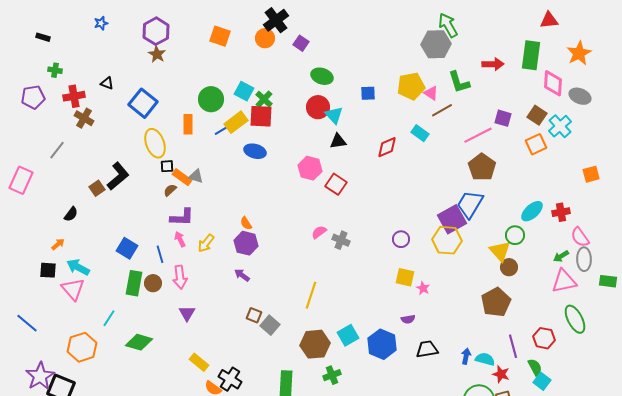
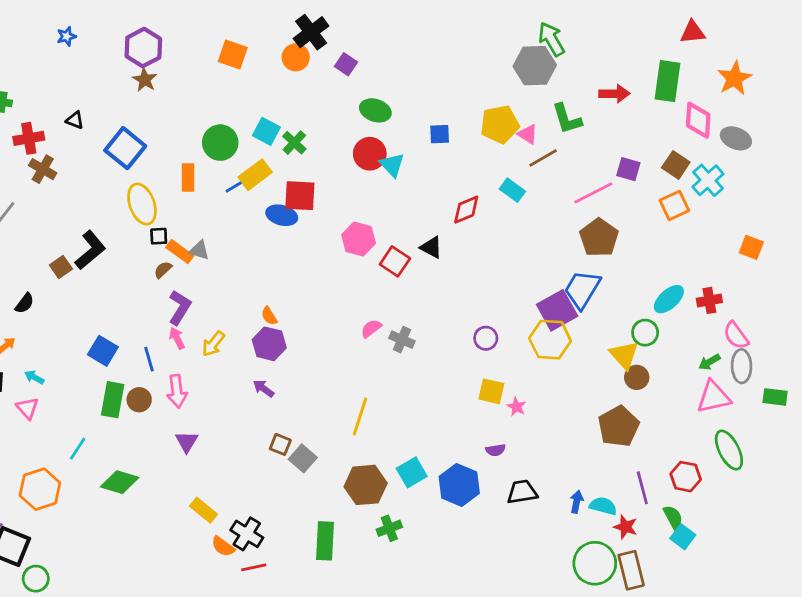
red square: (261, 116) -> (300, 196), moved
black triangle: (338, 141) -> (431, 247), moved, turned 36
orange square: (591, 174) -> (751, 247), turned 36
purple L-shape: (182, 217) -> (180, 307), turned -60
cyan arrow: (78, 267) -> (34, 377), size x0.6
pink triangle: (73, 289) -> (27, 408), size x0.7

